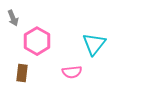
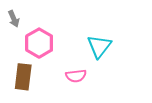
brown rectangle: (22, 73) -> (23, 77), size x1.4

